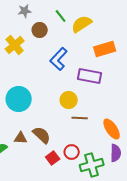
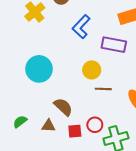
brown triangle: (21, 138) -> (48, 126), moved
red square: (53, 158) -> (75, 131), turned 32

